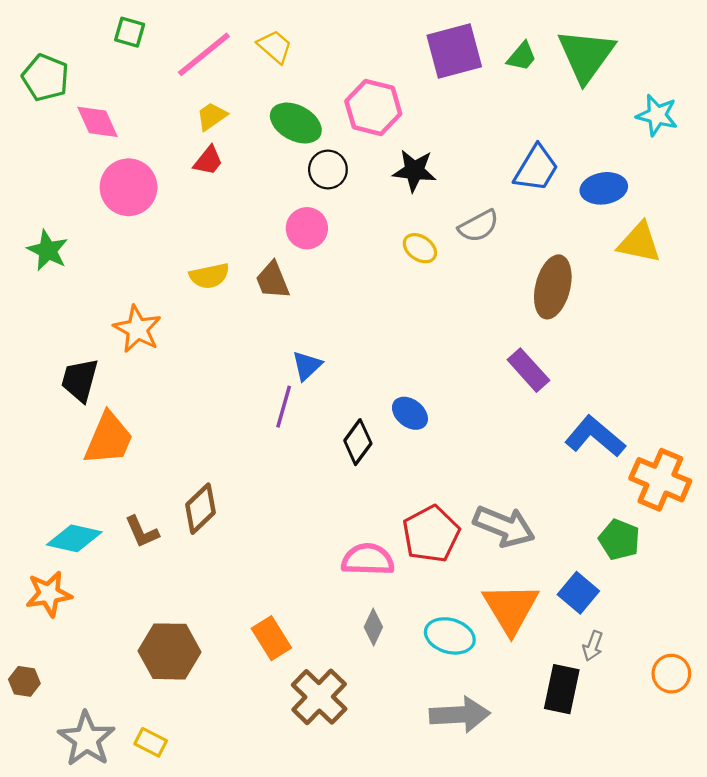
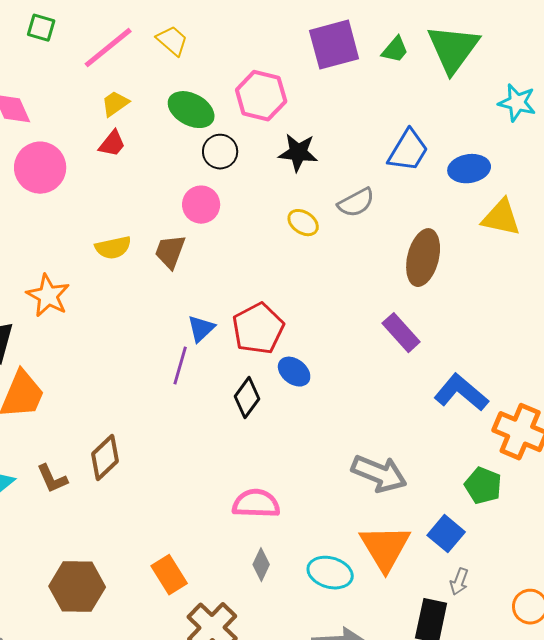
brown trapezoid: (273, 280) -> (170, 252), turned 42
red pentagon: (431, 534) -> (258, 329), moved

